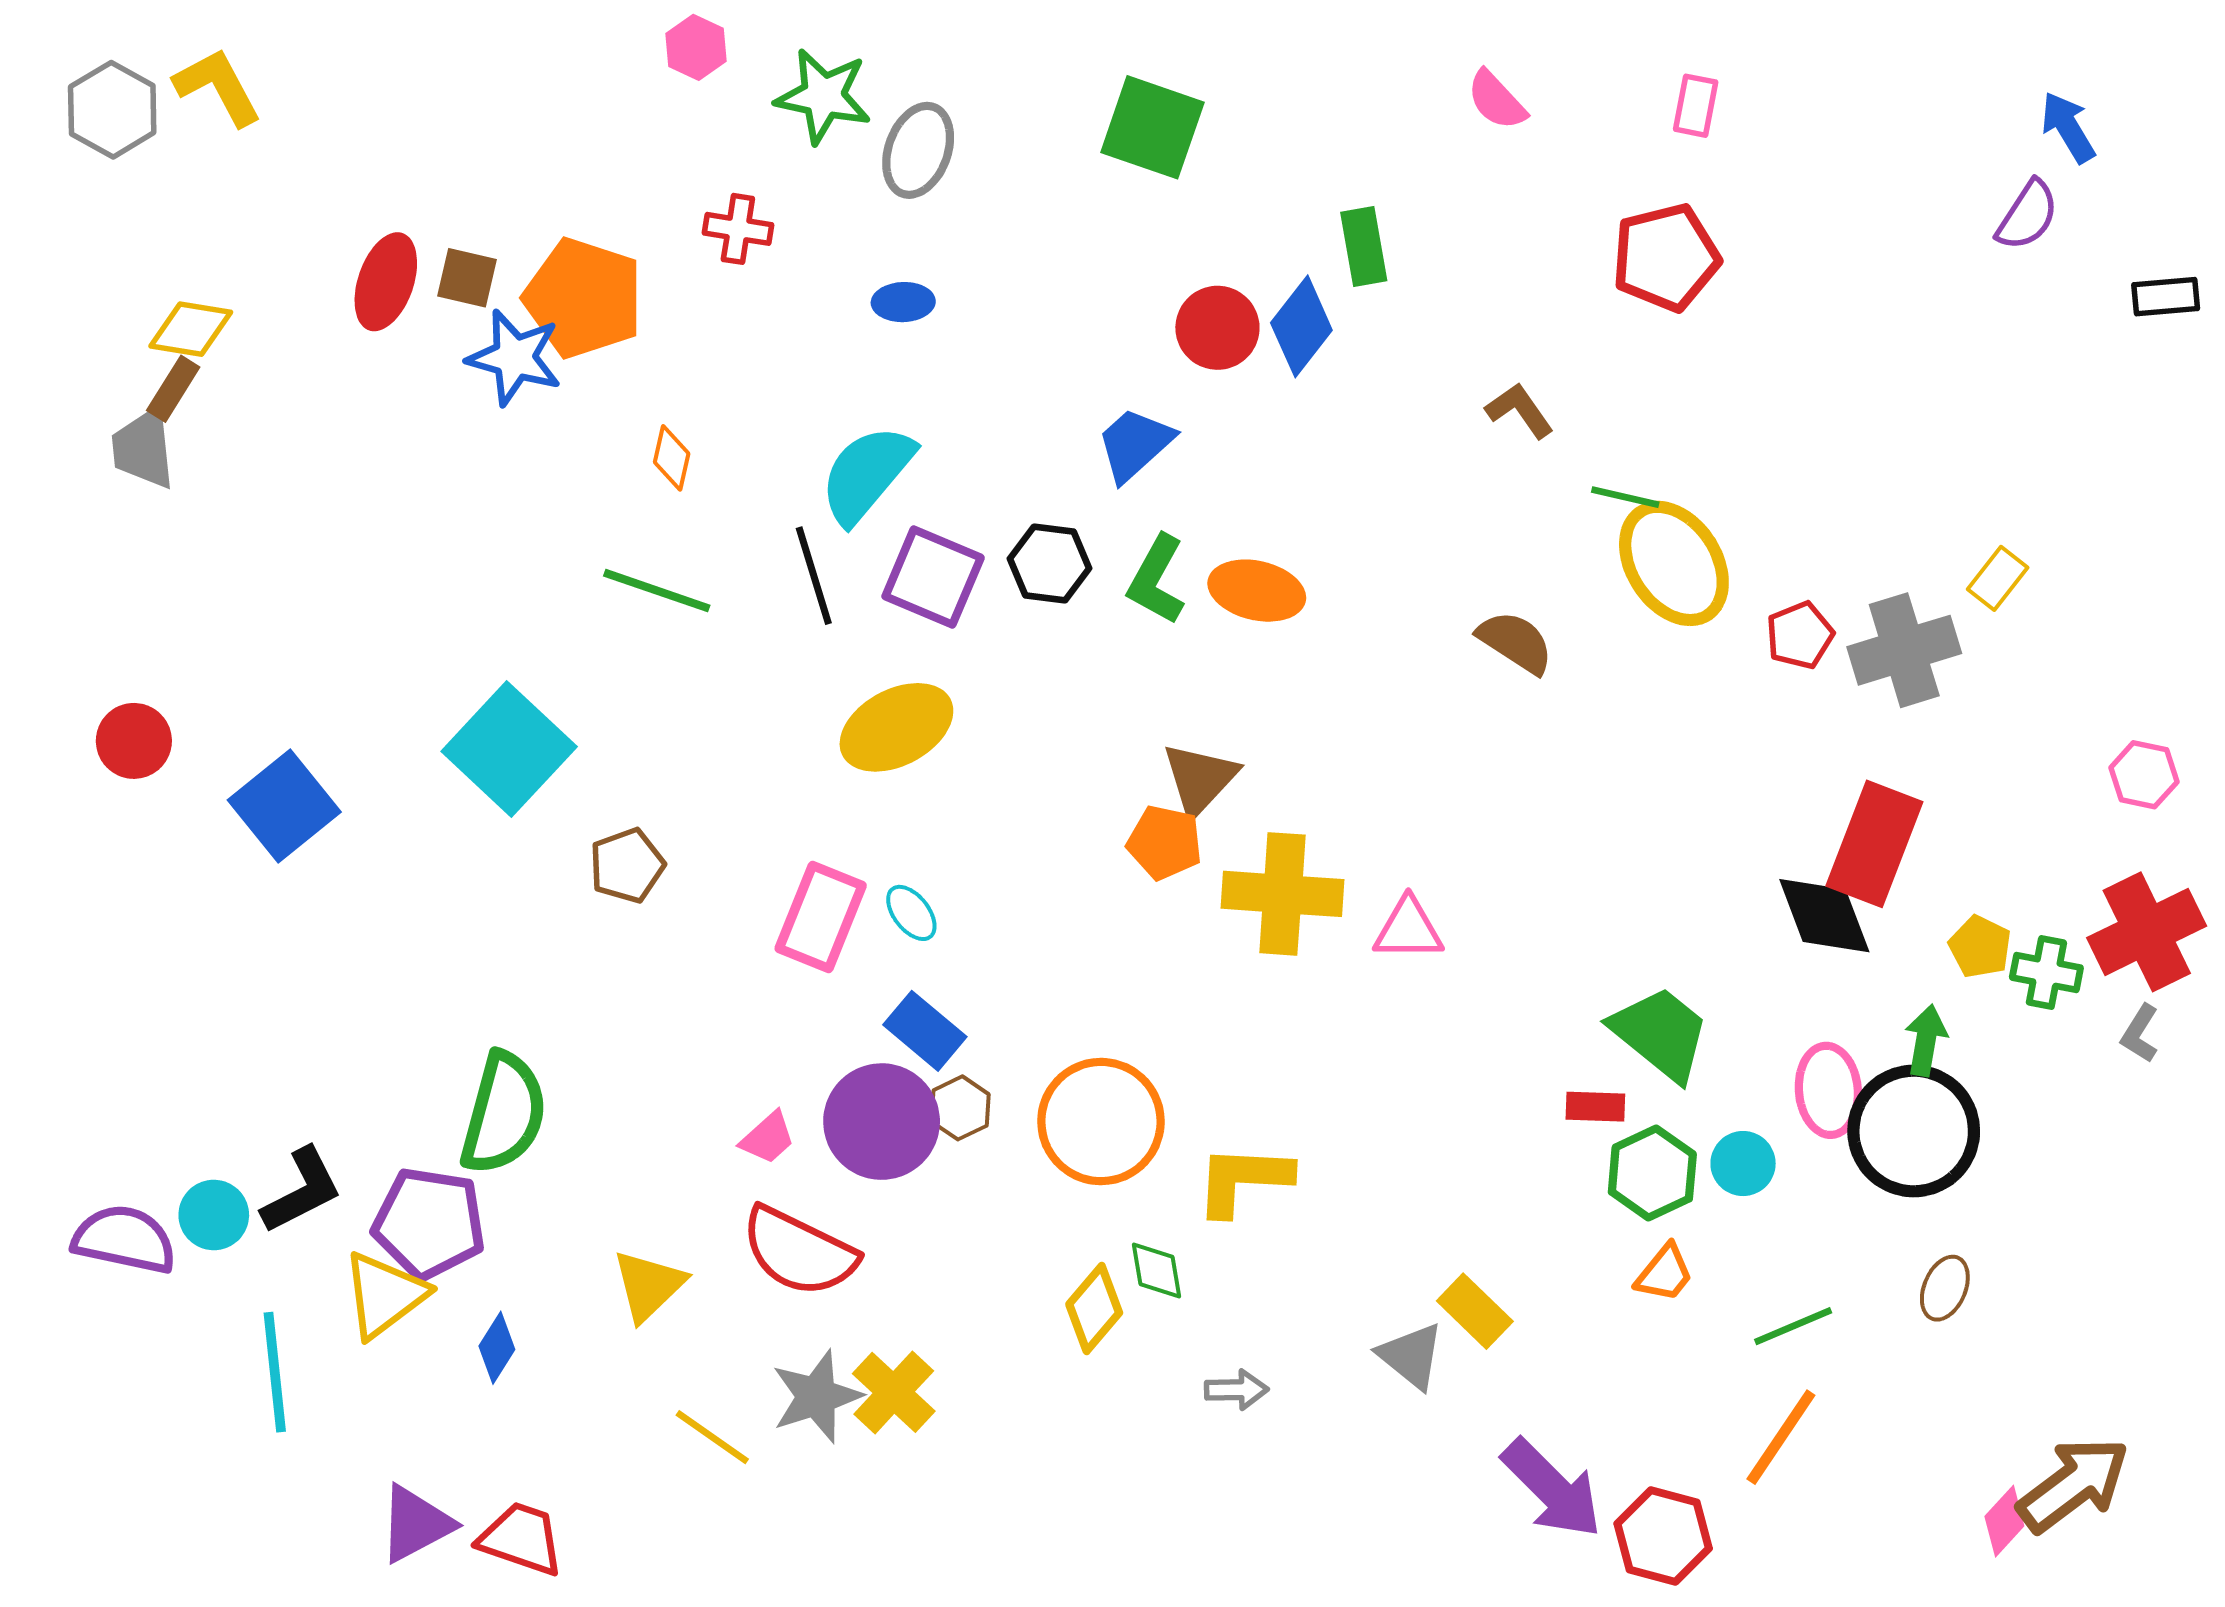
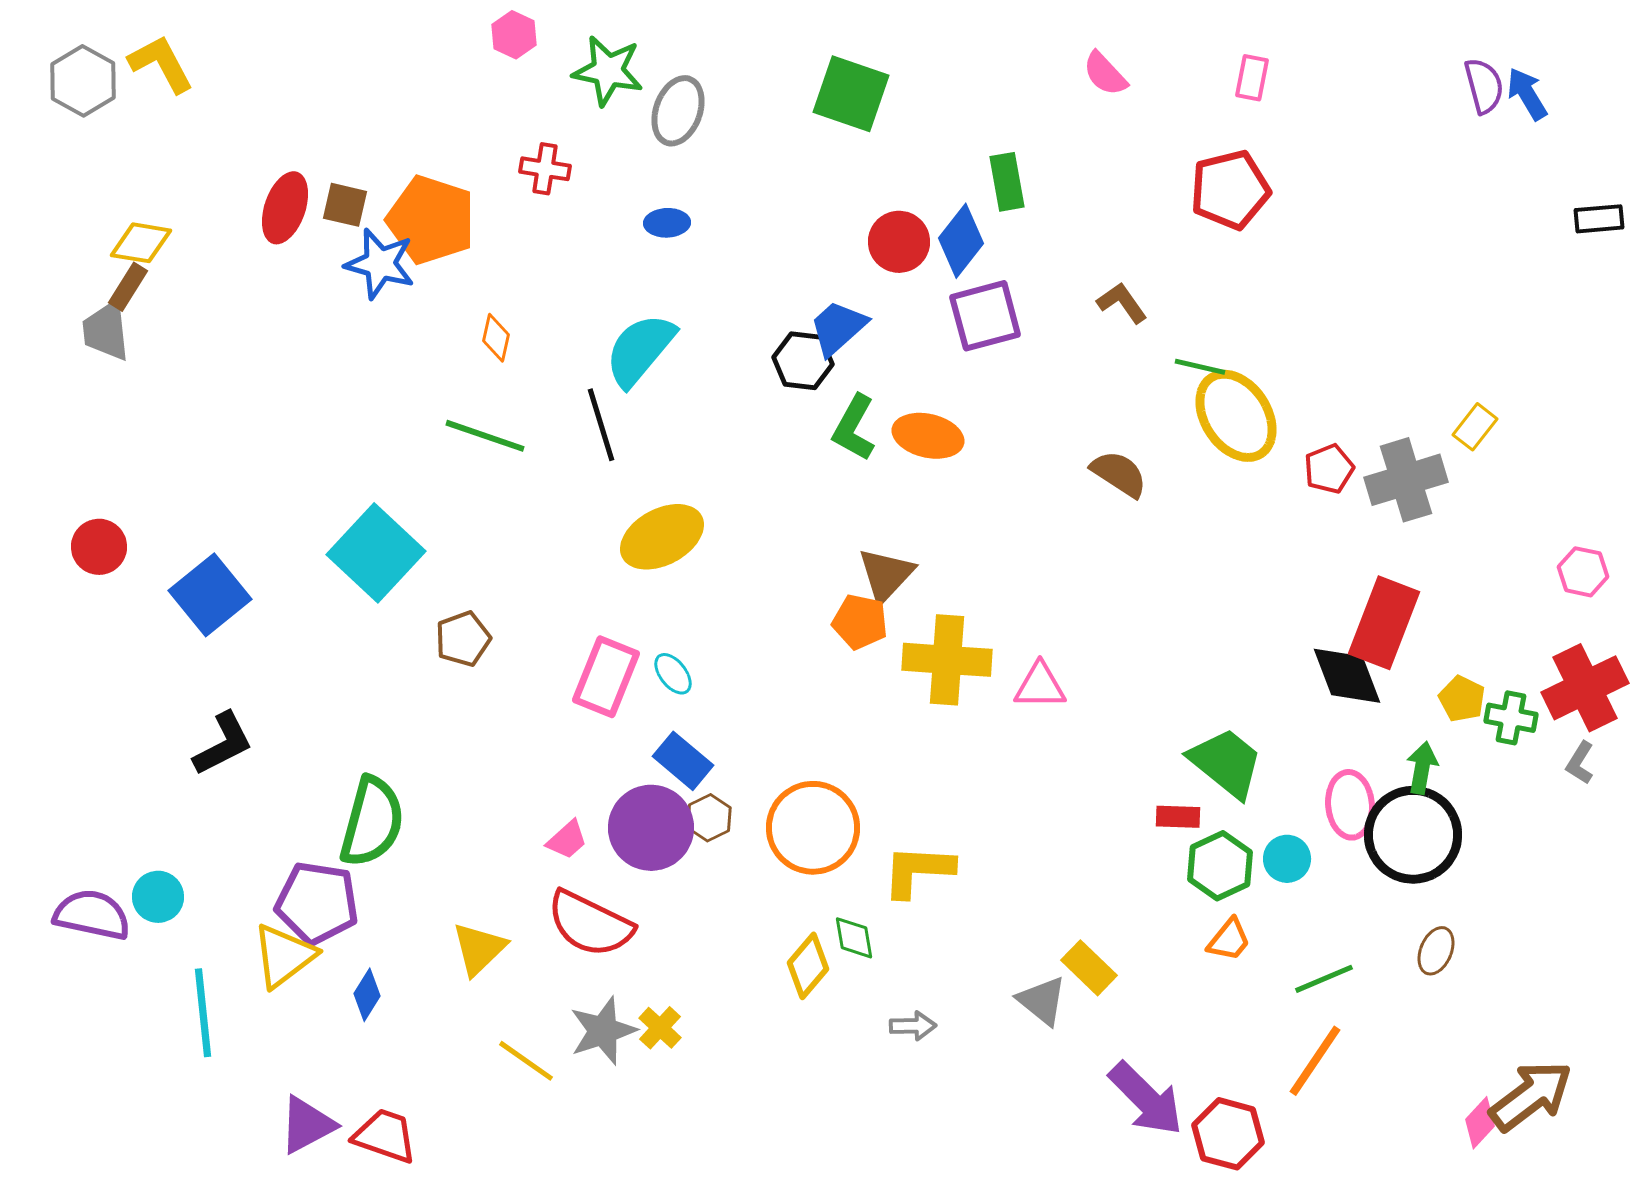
purple semicircle: (2027, 215) -> (1484, 86), moved, turned -48
black hexagon: (1050, 563) -> (803, 361), moved
purple square: (933, 577) -> (985, 316), moved, turned -38
black L-shape: (302, 1191) -> (223, 744), moved
yellow cross: (894, 1392) -> (660, 1028), size x0.7

